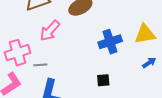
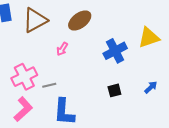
pink arrow: (50, 31) -> (62, 49), moved, size x0.6
blue arrow: (149, 63) -> (151, 87), moved

